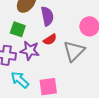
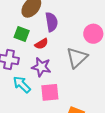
red semicircle: (50, 40) -> (41, 44), moved
purple star: (30, 51) -> (41, 67), moved

